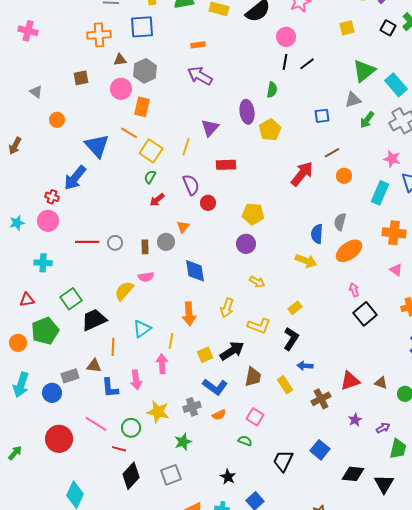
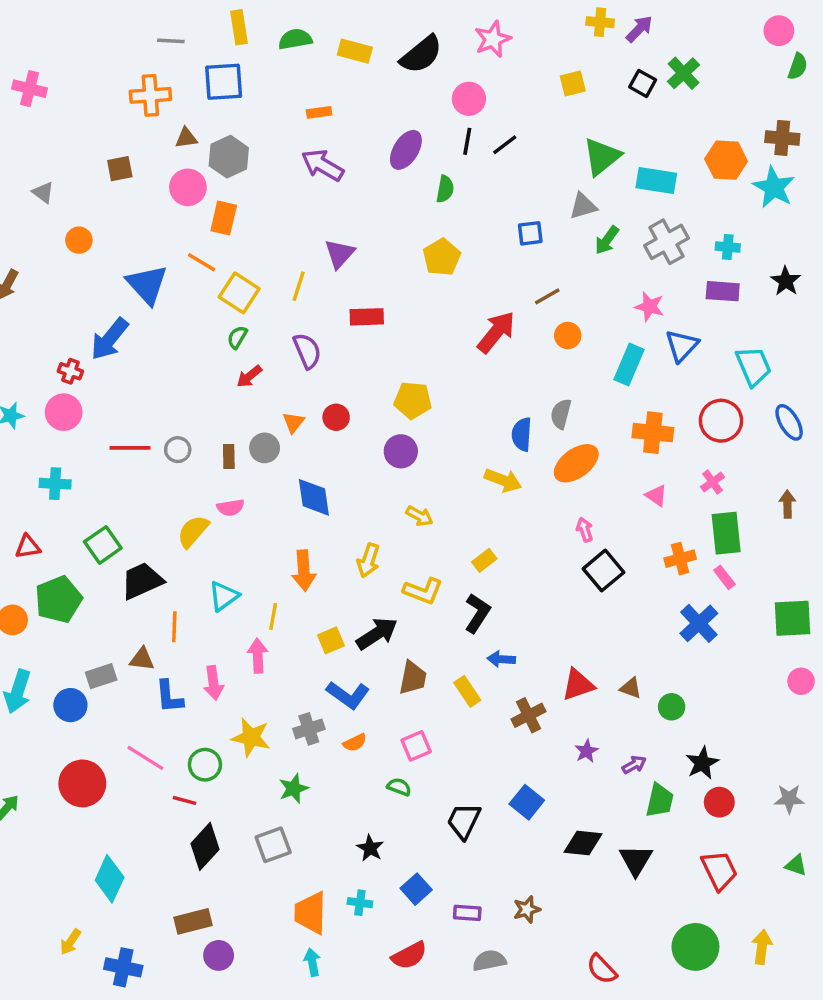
cyan rectangle: (396, 85) -> (656, 181), turned -40
purple ellipse: (247, 112) -> (406, 150), moved, turned 40
red circle: (208, 203) -> (336, 417), moved
pink square: (255, 417) -> (416, 746), turned 36

